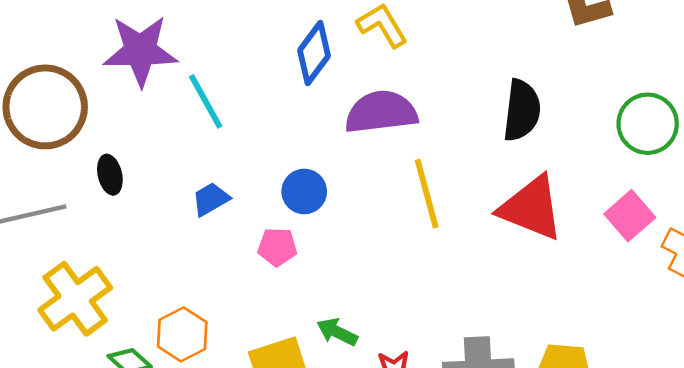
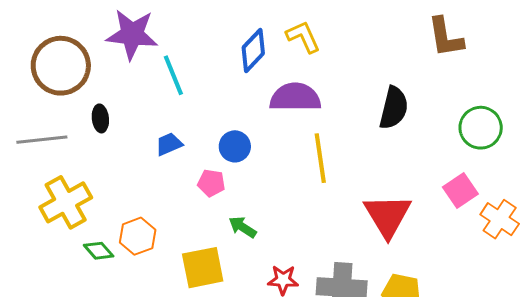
red triangle: (531, 208) -> (388, 216), moved, turned 30
green arrow: (337, 332) -> (242, 227), moved

